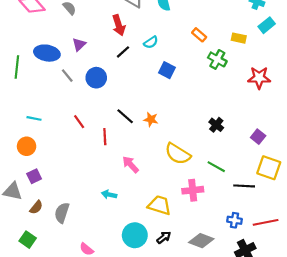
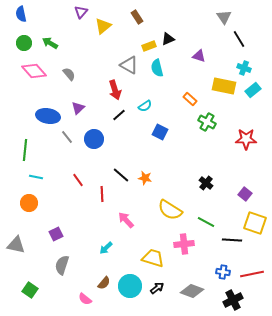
yellow rectangle: (239, 38) -> (224, 86), moved, size x1.6
green line: (17, 67) -> (25, 150), moved
purple square: (34, 176) -> (56, 234), moved
cyan arrow: (109, 195) -> (106, 248), turned -56
brown semicircle: (36, 207) -> (104, 283), moved

